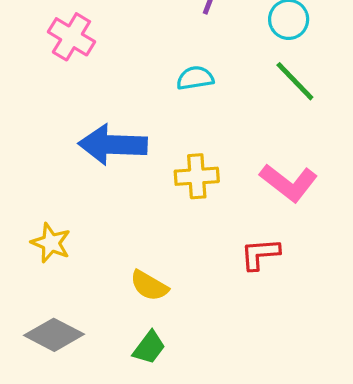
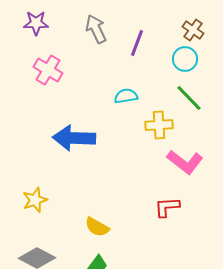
yellow cross: (197, 176) -> (159, 125), moved
yellow star: (51, 243) -> (35, 200), turned 30

